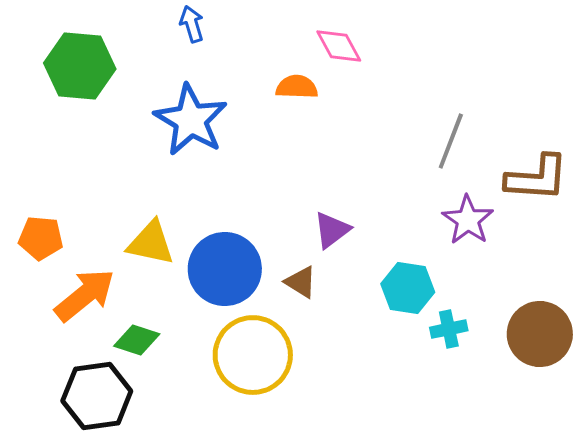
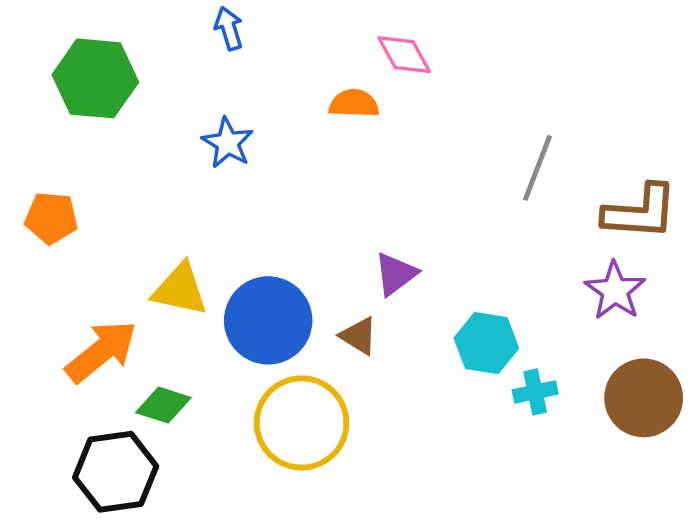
blue star: (191, 120) -> (228, 143), size x0.6
purple star: (468, 220) -> (615, 291), moved
orange pentagon: (41, 238) -> (51, 218), moved

